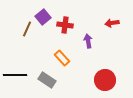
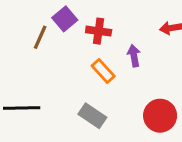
orange rectangle: (62, 58) -> (103, 71), moved
gray rectangle: (47, 80) -> (92, 116), moved

